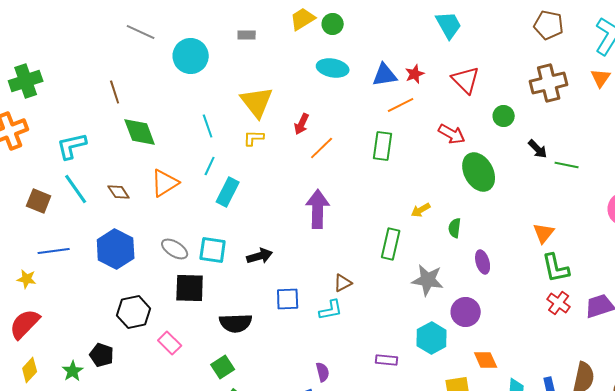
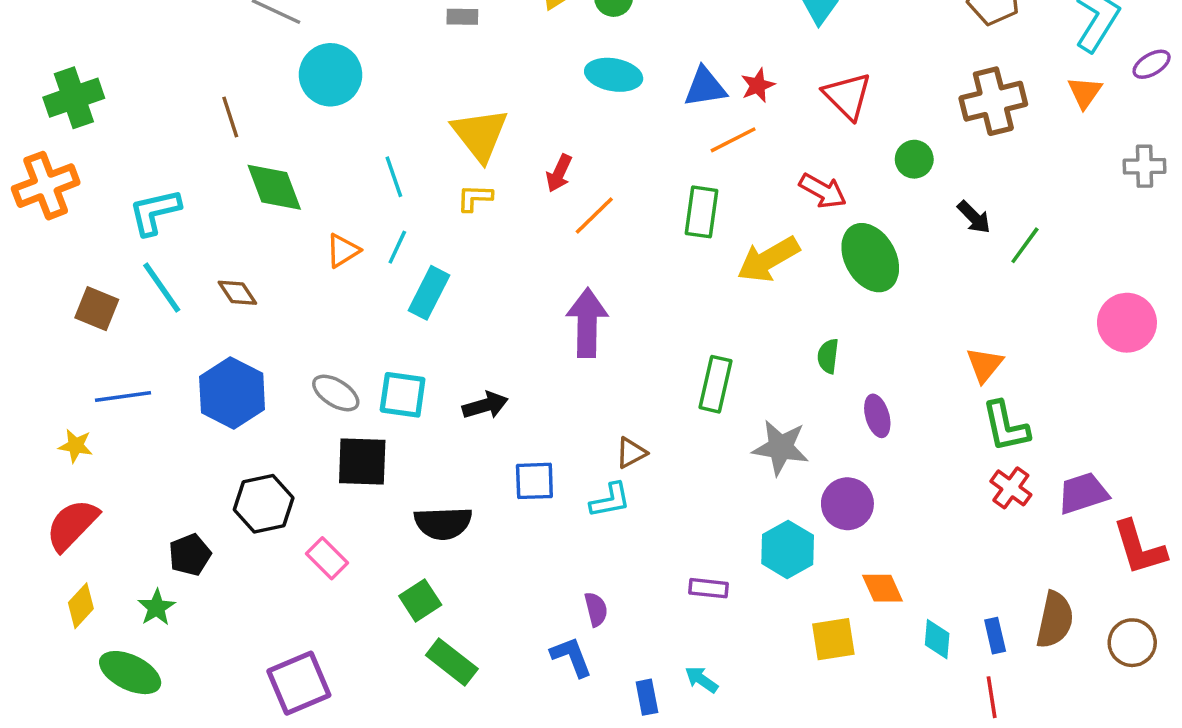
cyan circle: (191, 56) -> (331, 75), moved
green line: (567, 165) -> (1025, 245), turned -65
orange triangle: (165, 183) -> (343, 251), moved, size x0.7
yellow arrow: (421, 210) -> (768, 259), moved, size x1.8
black pentagon: (102, 355) -> (190, 555), moved, turned 30

